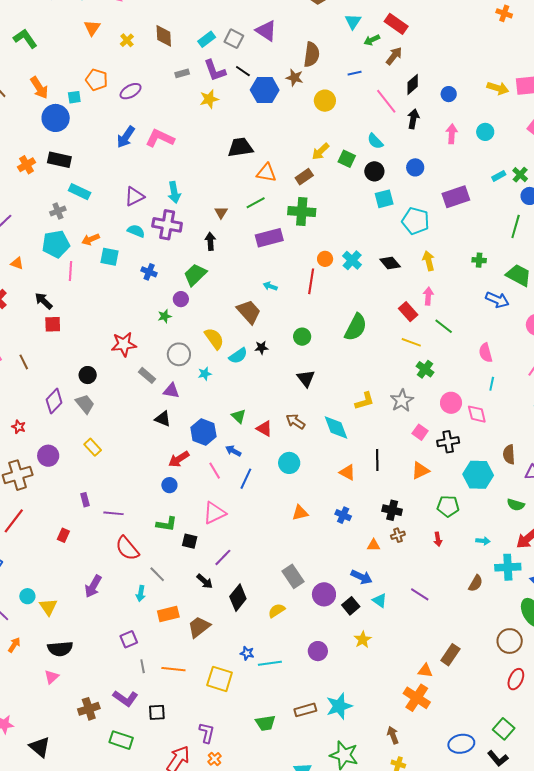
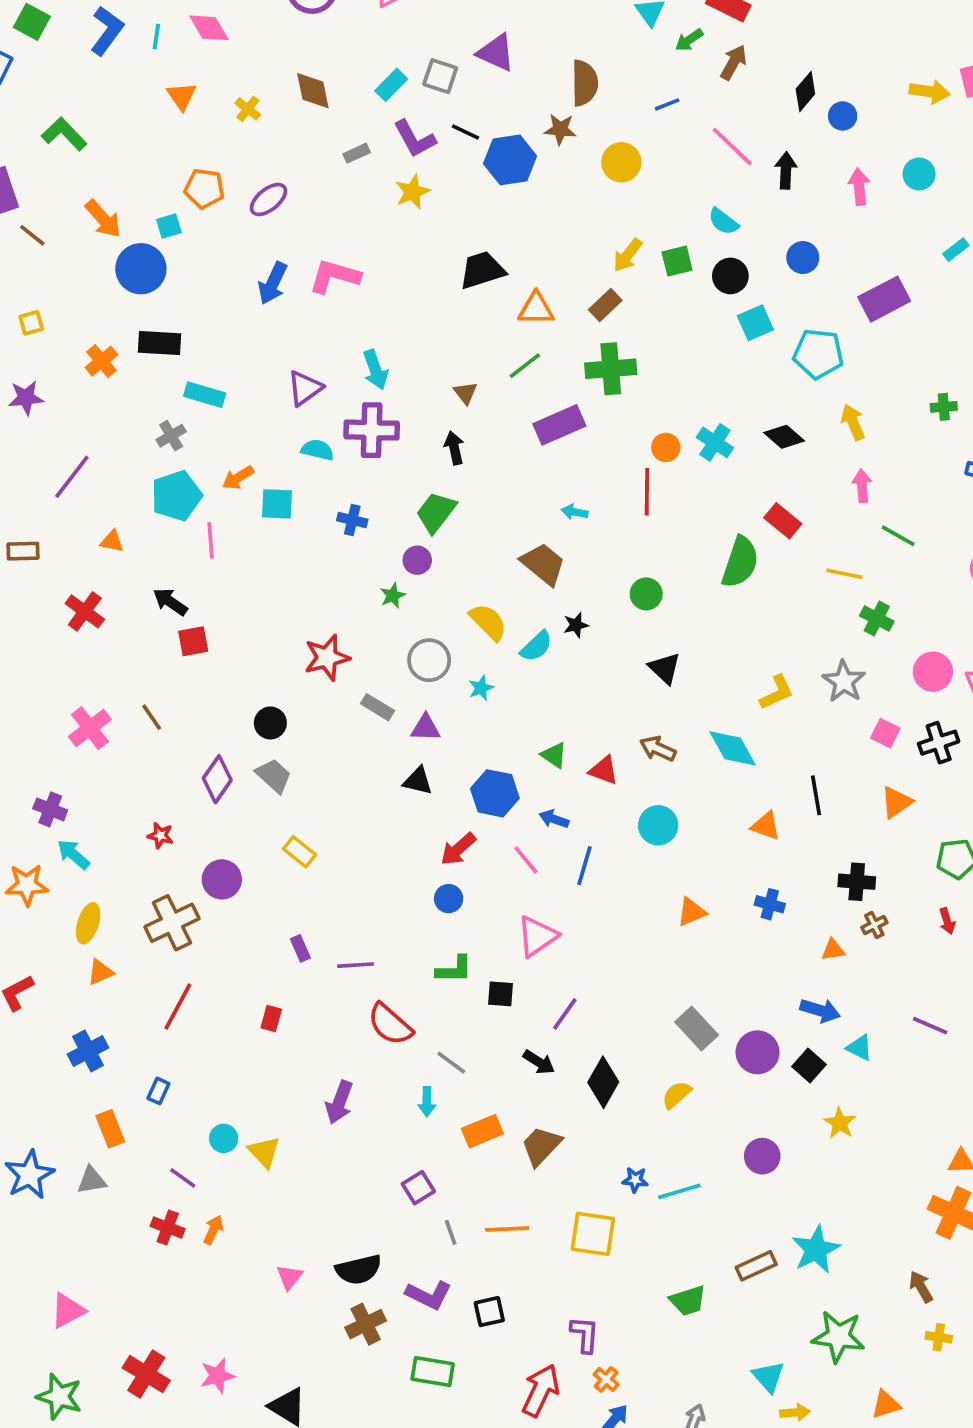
black diamond: (413, 84) -> (805, 91), moved
green square: (347, 159) -> (677, 261), turned -30
red rectangle: (408, 312) -> (783, 521), moved
black semicircle: (60, 649) -> (359, 1270), moved

